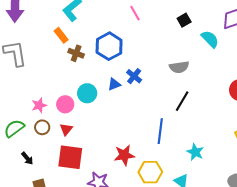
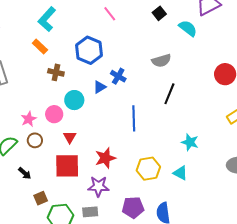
brown cross: (76, 53) -> (56, 72), moved
red triangle: (66, 129) -> (70, 137), moved
blue line: (160, 131) -> (134, 118), moved
red star: (124, 155) -> (105, 158), moved

